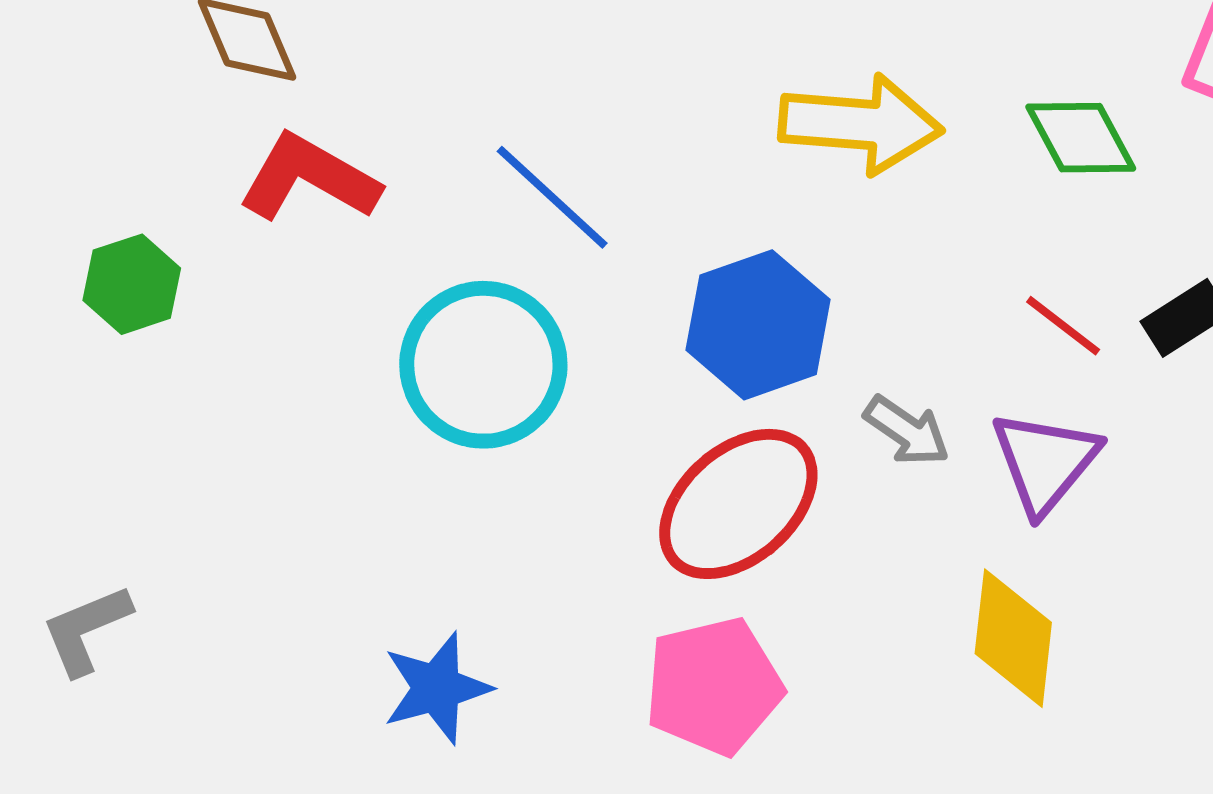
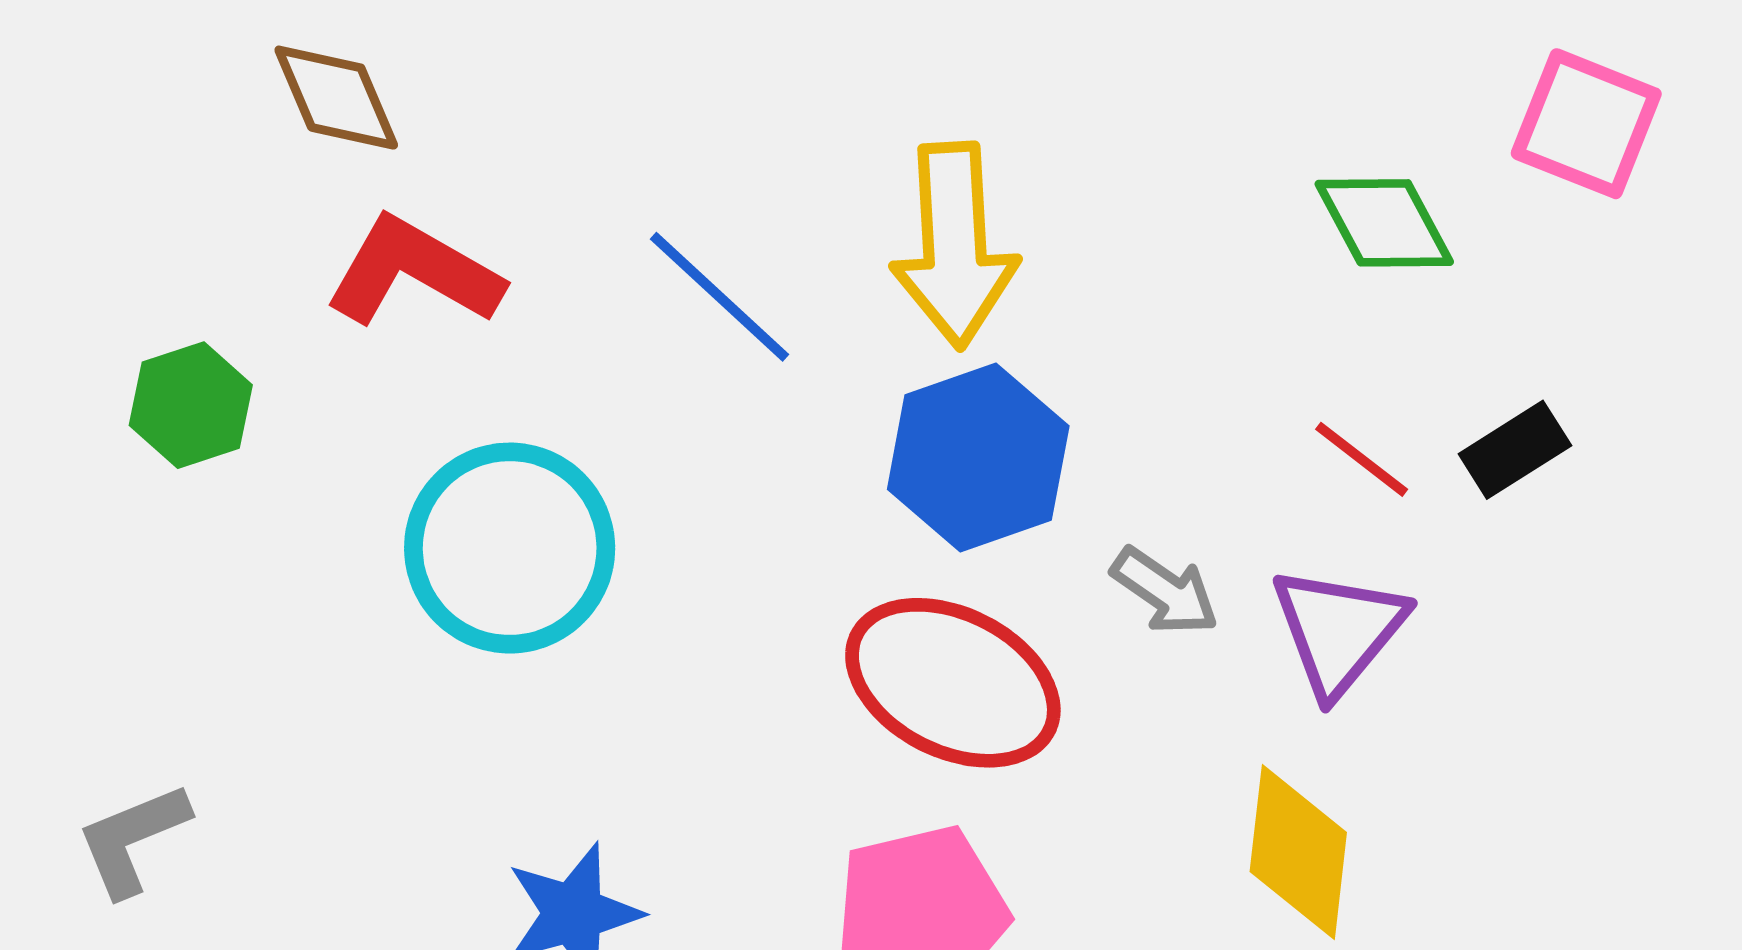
yellow arrow: (861, 124) -> (954, 245), moved, turned 82
cyan circle: (483, 365) -> (510, 548), moved
red ellipse: (738, 504) -> (953, 683), turned 68

